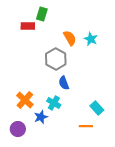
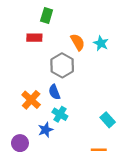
red rectangle: (28, 26) -> (34, 38), moved
blue semicircle: (64, 83) -> (54, 92), moved
orange cross: (25, 100) -> (31, 100), moved
orange line: (86, 126) -> (99, 150), moved

